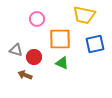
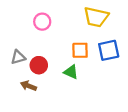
orange square: (60, 39) -> (80, 50), moved, size x0.7
gray triangle: (16, 50) -> (18, 57), turned -32

